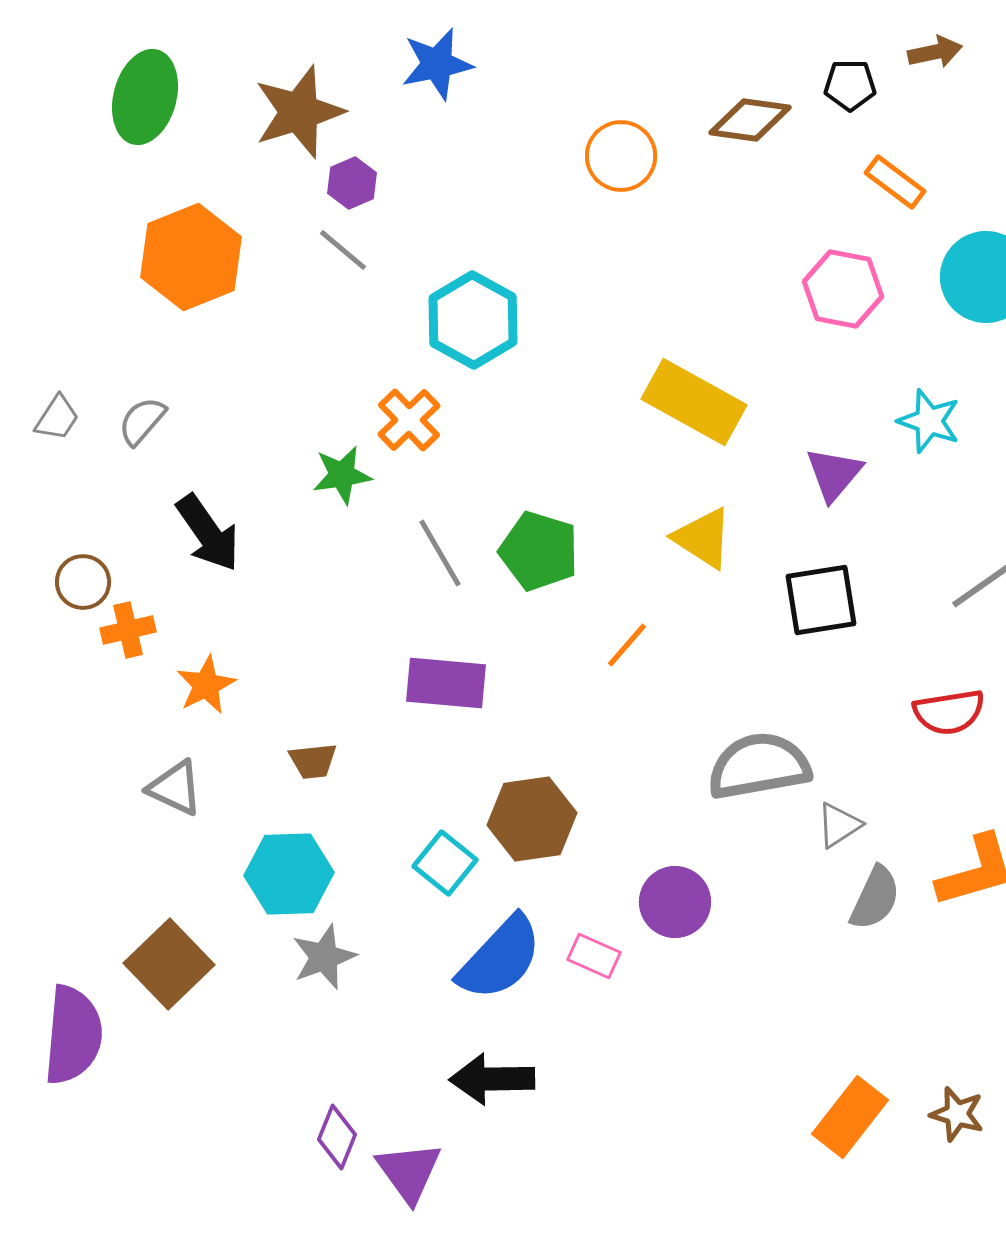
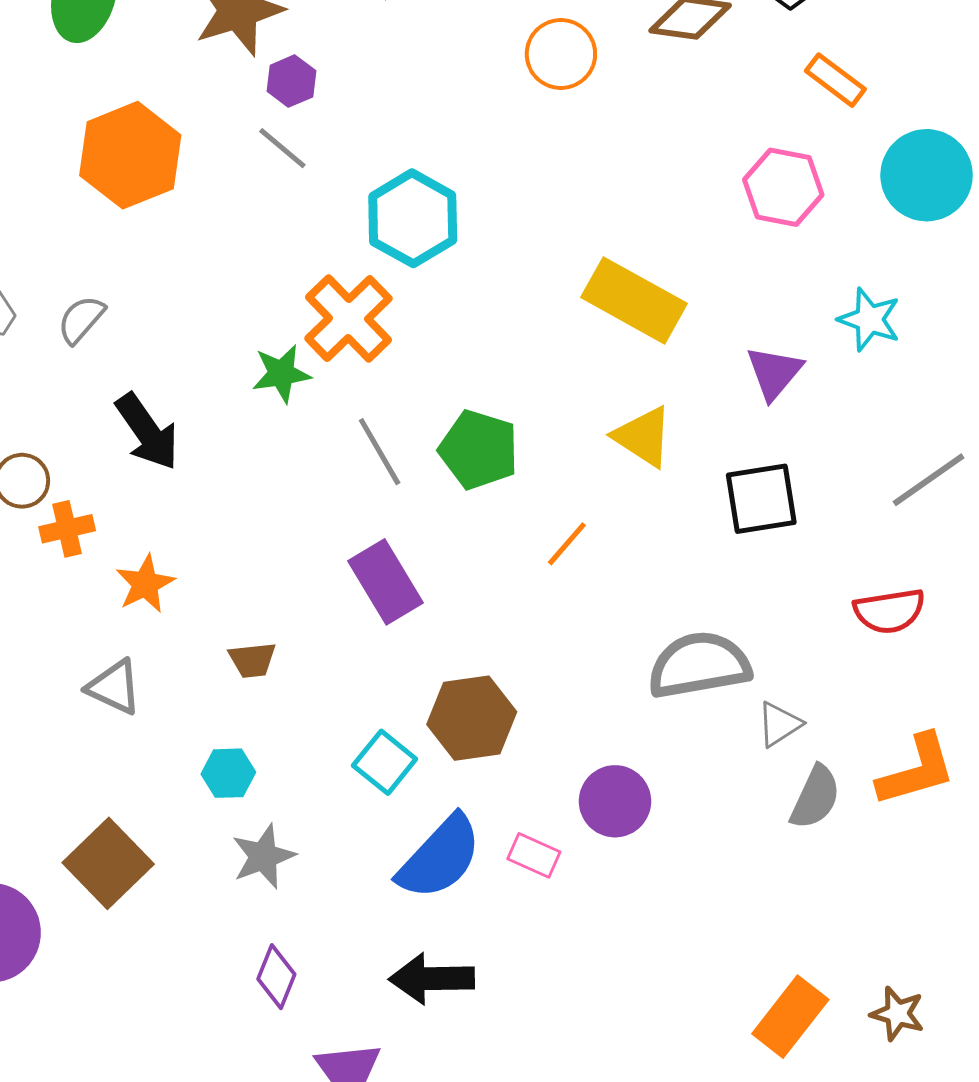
orange cross: (409, 420) -> (349, 318), size x1.4
purple rectangle: (446, 683) -> (386, 582), turned 54
cyan hexagon: (289, 874) -> (228, 773), size x0.6
purple diamond: (337, 1137) -> (276, 977), moved

